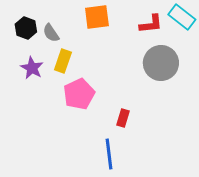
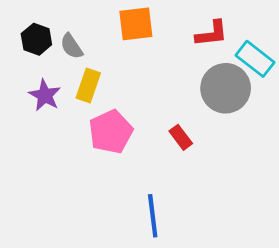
cyan rectangle: (182, 17) -> (255, 59), moved
red rectangle: (123, 118) -> (181, 137), moved, turned -54

